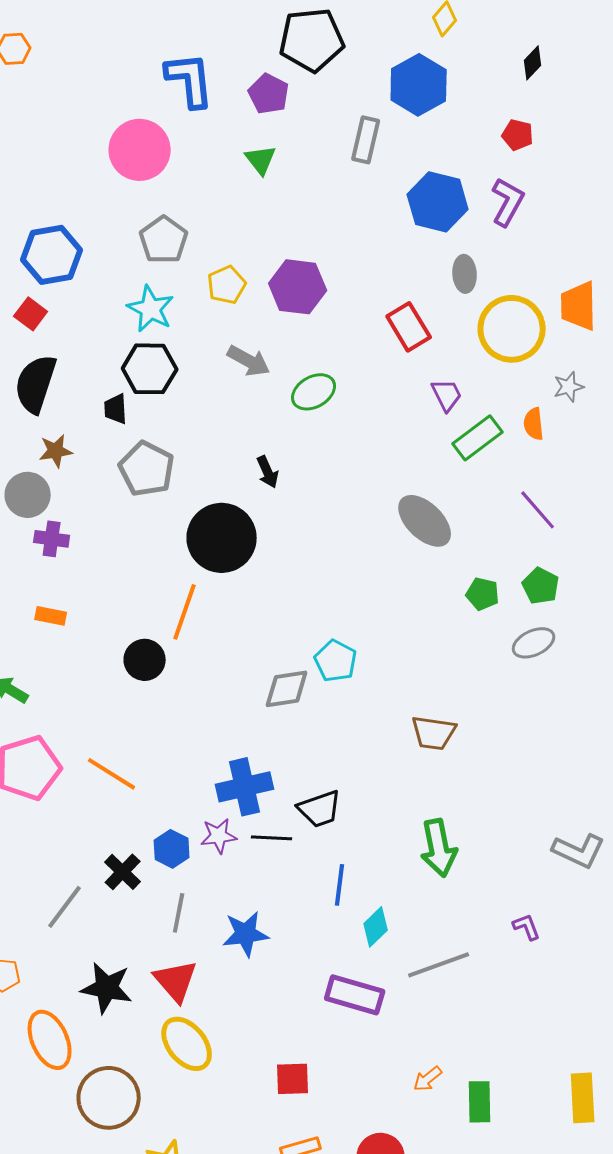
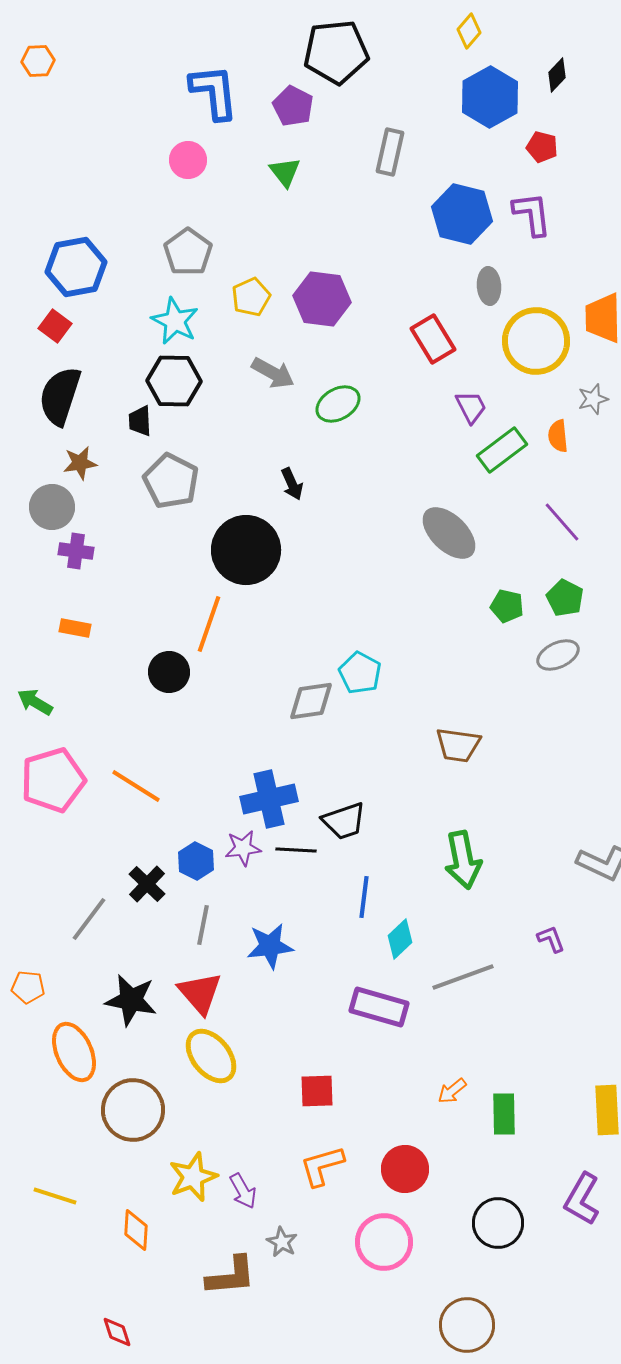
blue hexagon: (419, 85) -> (490, 97), moved
pink circle: (140, 150) -> (188, 160), moved, size x0.6
purple L-shape: (508, 202) -> (532, 214), turned -36

